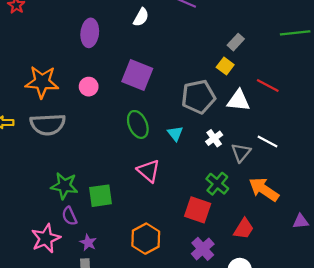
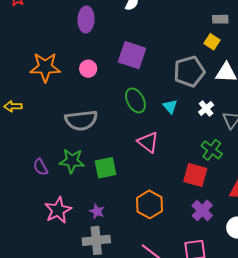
gray rectangle: (236, 42) -> (220, 19), turned 49
gray semicircle: (48, 124) -> (81, 120), moved
purple semicircle: (69, 216) -> (40, 167), moved

